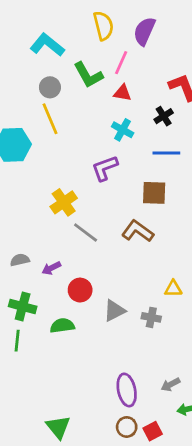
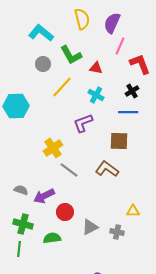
pink line: (121, 63) -> (120, 46), moved
black cross: (164, 116) -> (132, 91), moved
yellow line: (50, 119) -> (62, 87), moved, turned 65
gray semicircle: (20, 260) -> (21, 190), turned 32
purple arrow: (51, 268) -> (44, 196), size x1.5

